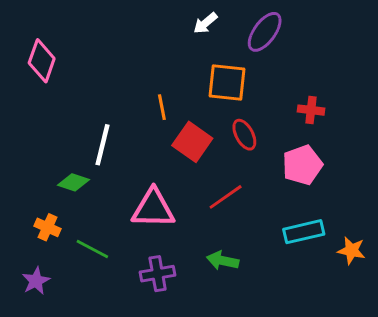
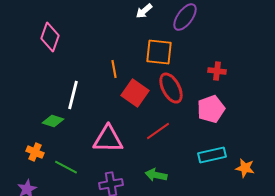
pink diamond: (42, 61) -> (50, 37), moved
red ellipse: (244, 135) -> (171, 88), size x1.4

